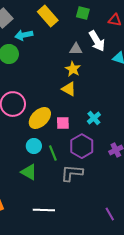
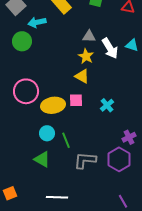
white arrow: (97, 41) -> (110, 48), moved
yellow ellipse: (40, 118) -> (53, 105), turned 35
pink square: (63, 123) -> (76, 100), moved
purple hexagon: (82, 146) -> (119, 159), moved

